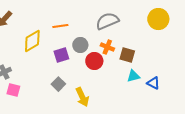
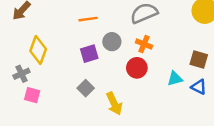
yellow diamond: (32, 41) -> (38, 50), moved, turned -40
brown square: (127, 55) -> (199, 60), moved
red circle: (94, 61) -> (137, 68), moved

